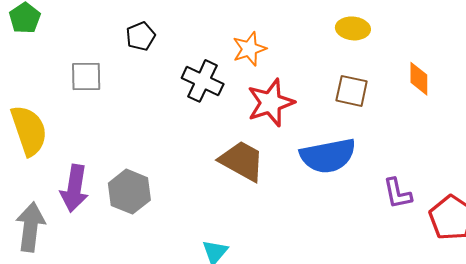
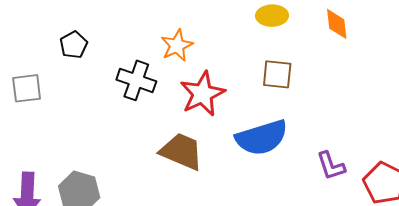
orange diamond: (419, 79) -> (337, 24), moved

